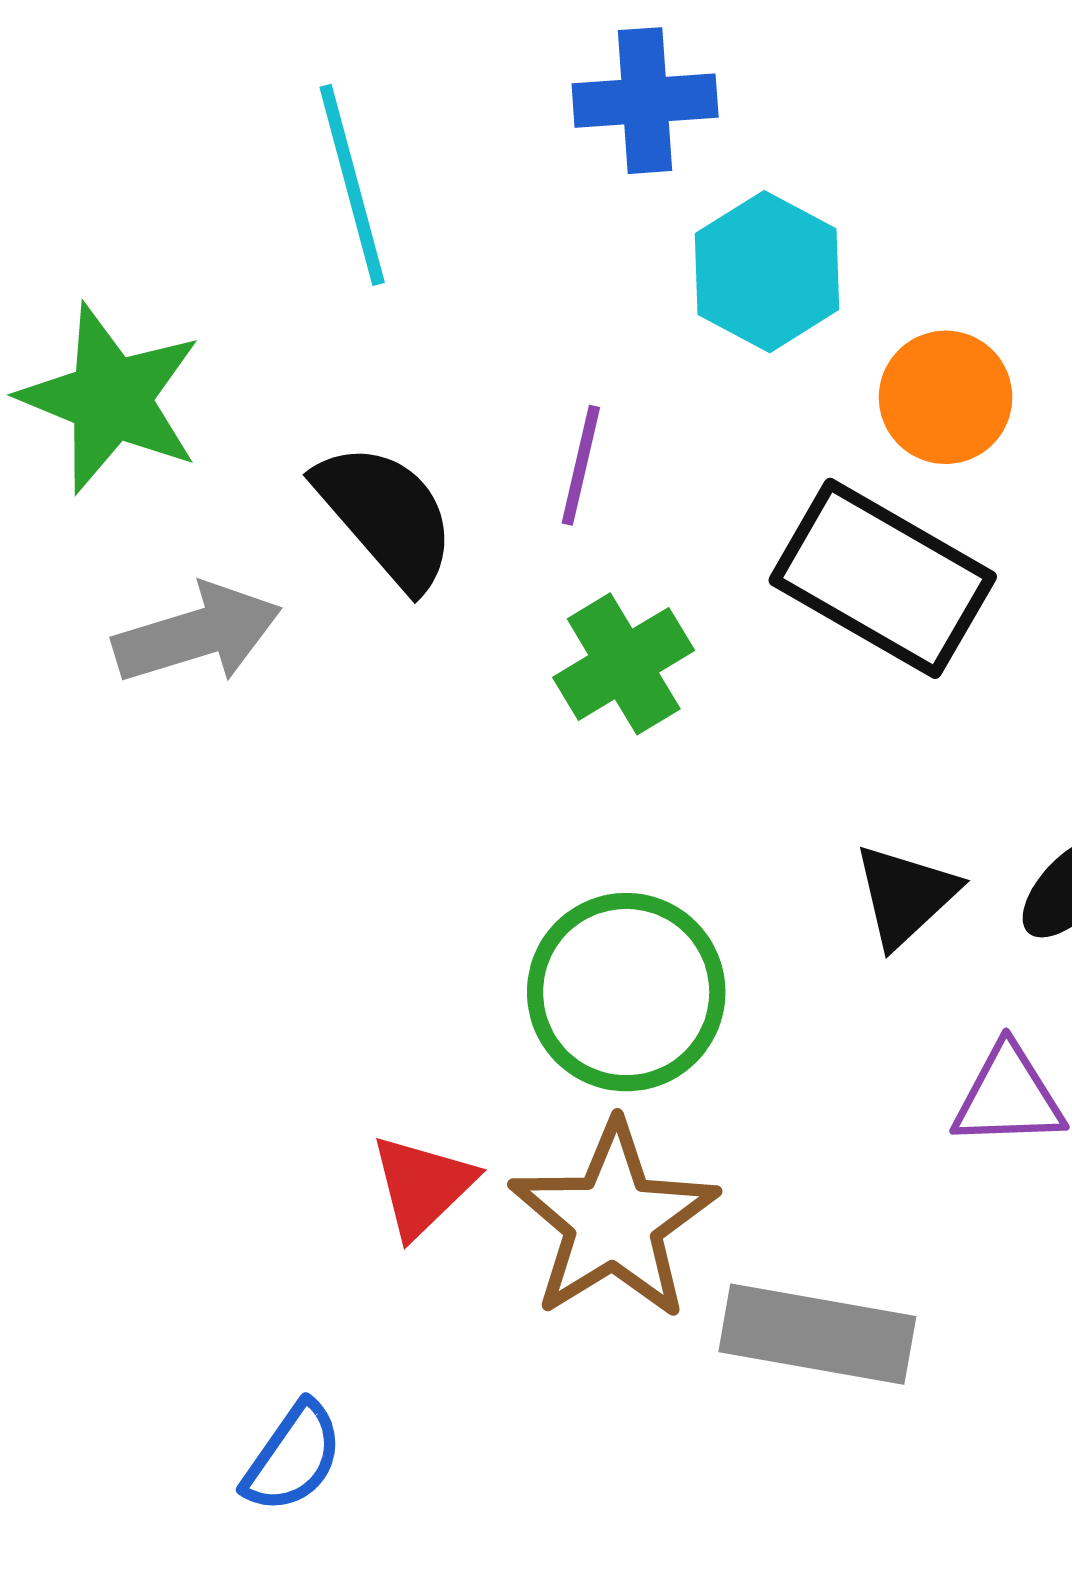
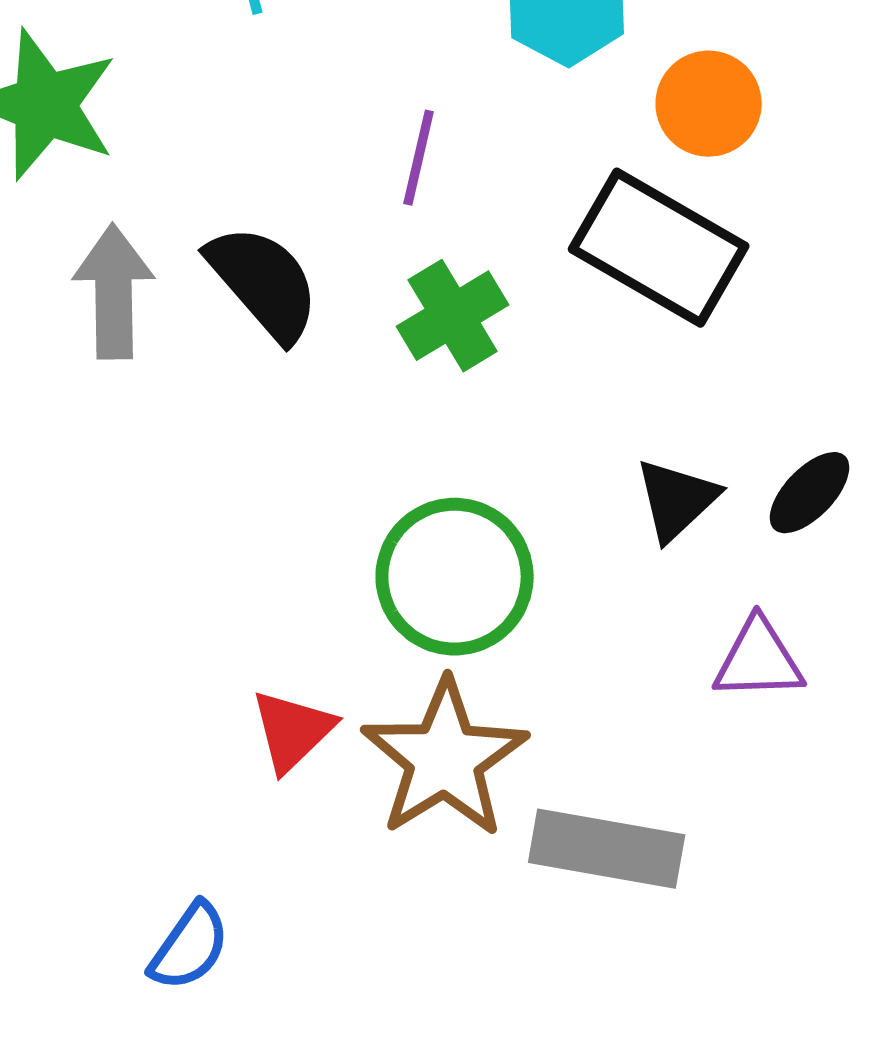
black semicircle: (386, 516) -> (264, 283), moved
gray arrow: (197, 634) -> (114, 292), turned -74

